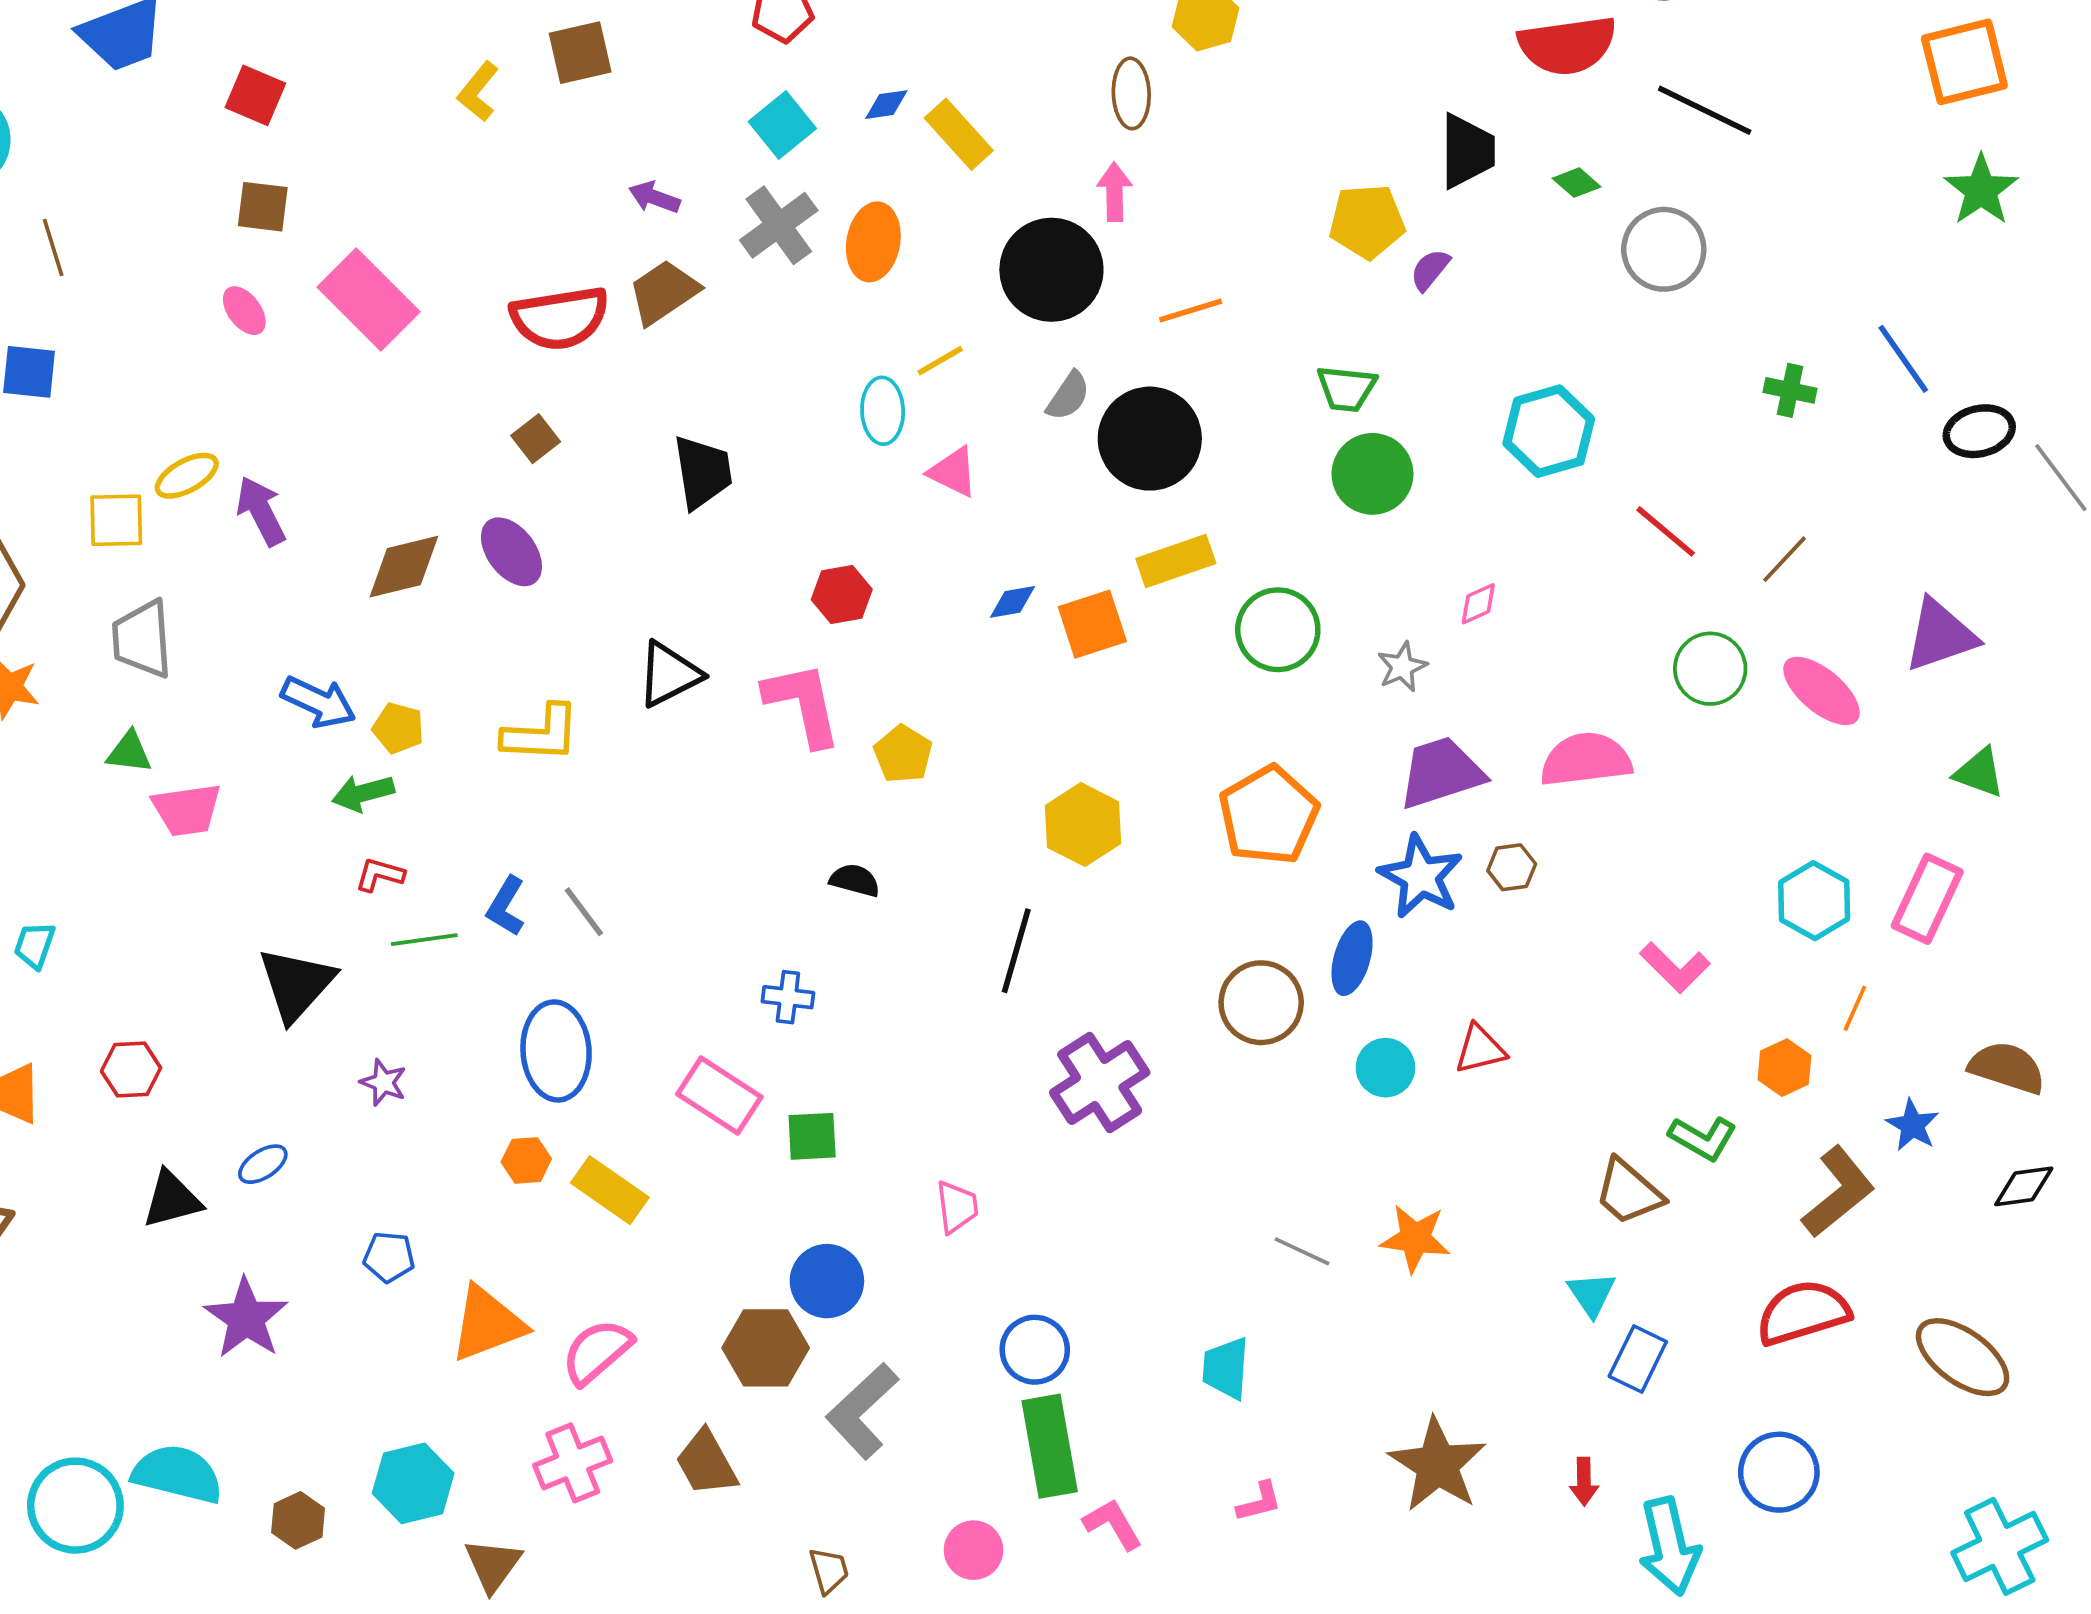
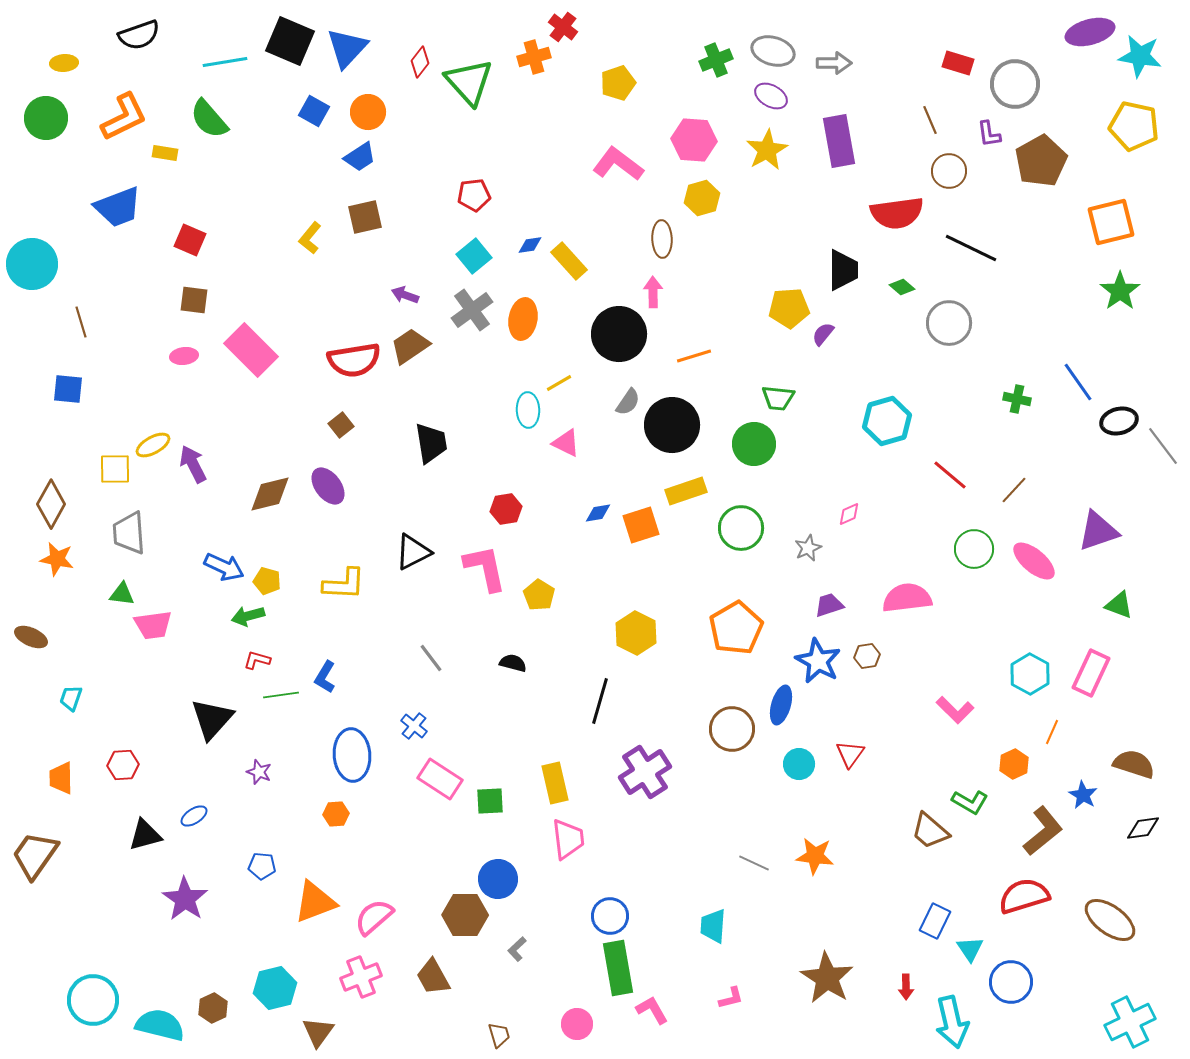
pink ellipse: (244, 311) -> (184, 356), turned -60
green circle: (1372, 474) -> (754, 444), moved
purple trapezoid: (1441, 773) -> (829, 605), size x0.6
gray line: (584, 912) -> (431, 658), moved
blue cross: (788, 997) -> (414, 726), moved, turned 32
red triangle: (1480, 1049) -> (850, 754), turned -40
yellow rectangle: (610, 1190) -> (555, 783), moved, turned 42
pink trapezoid: (957, 1207) -> (568, 839), size x1.4
cyan triangle: (1591, 1294) -> (970, 949), moved
gray L-shape: (862, 1411) -> (517, 949), size x0.5
cyan semicircle: (177, 1474) -> (160, 1025), moved

